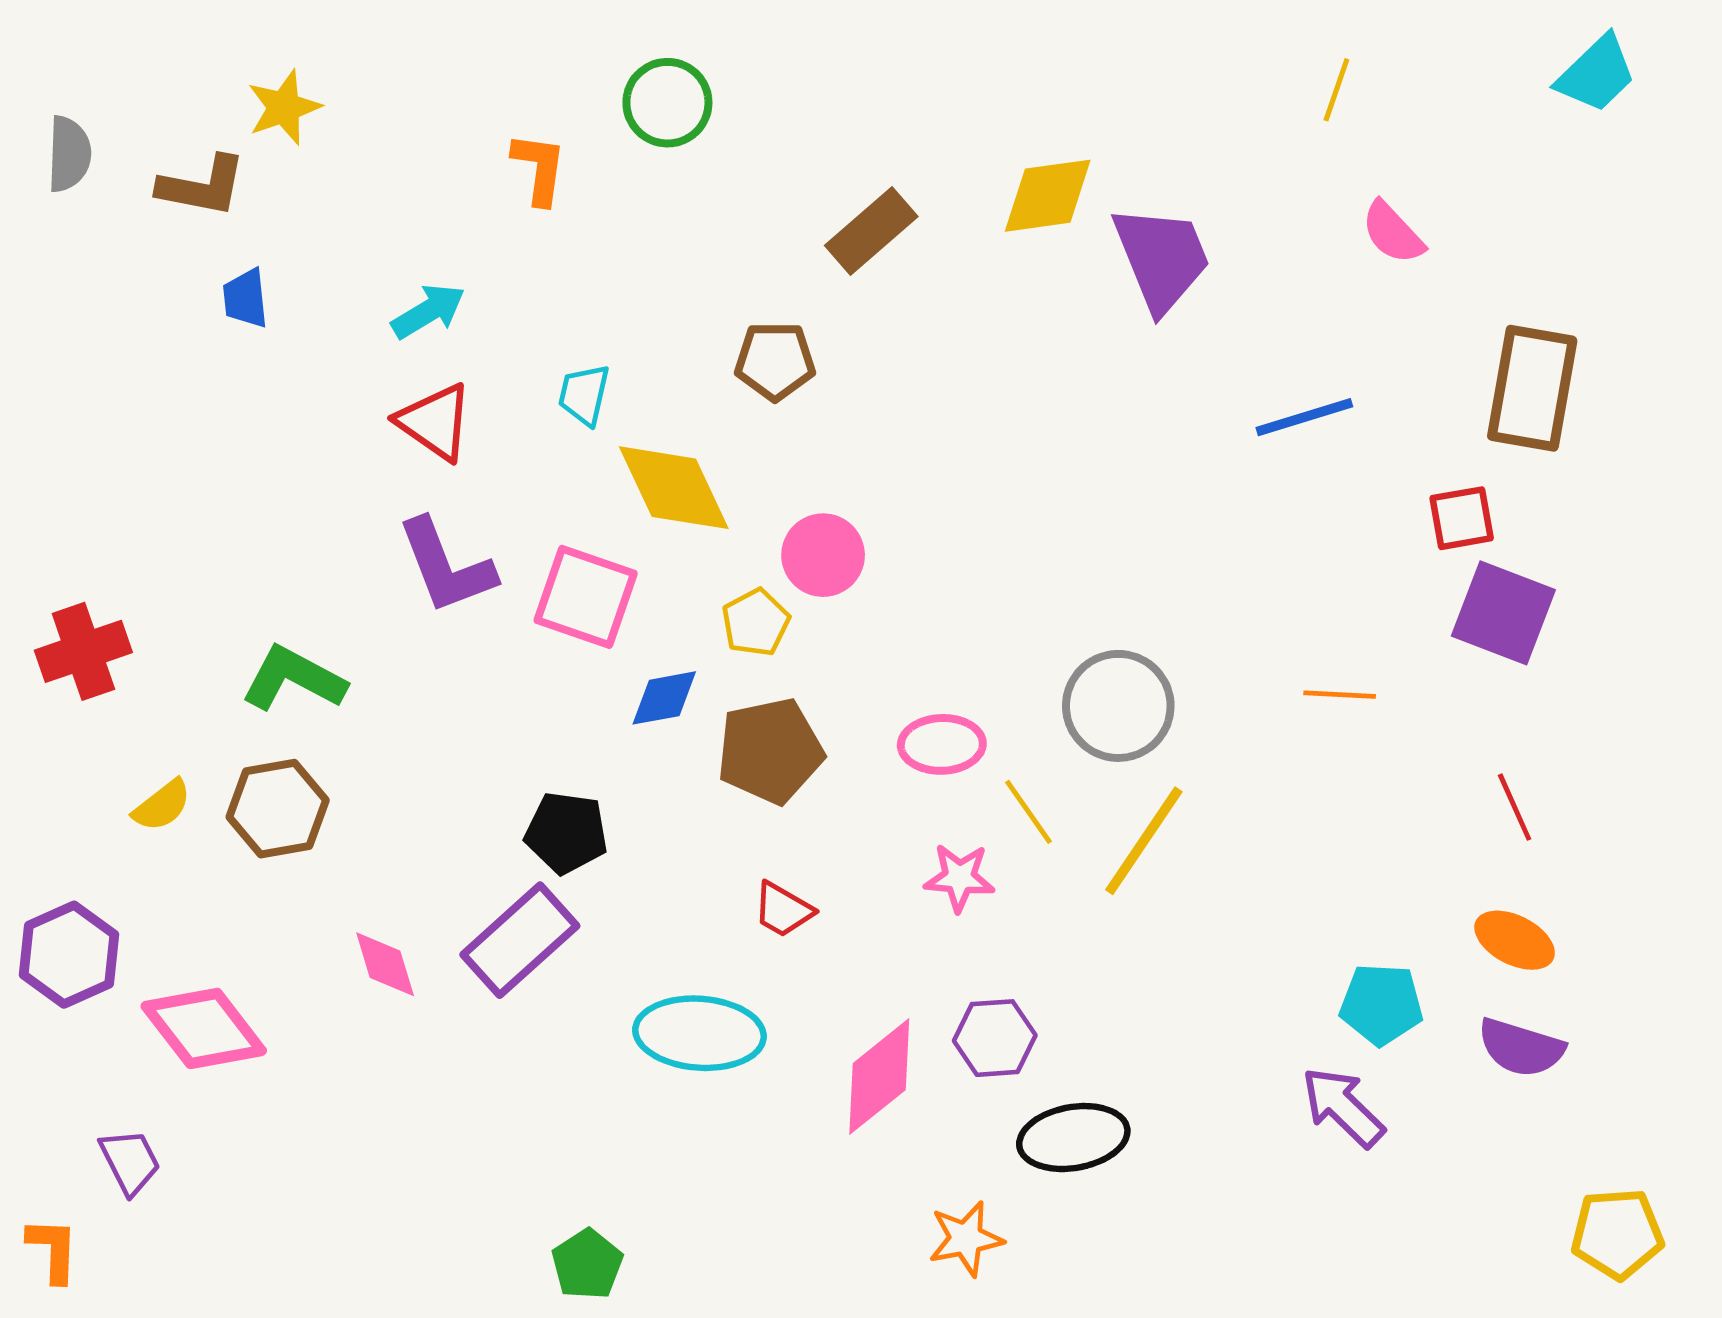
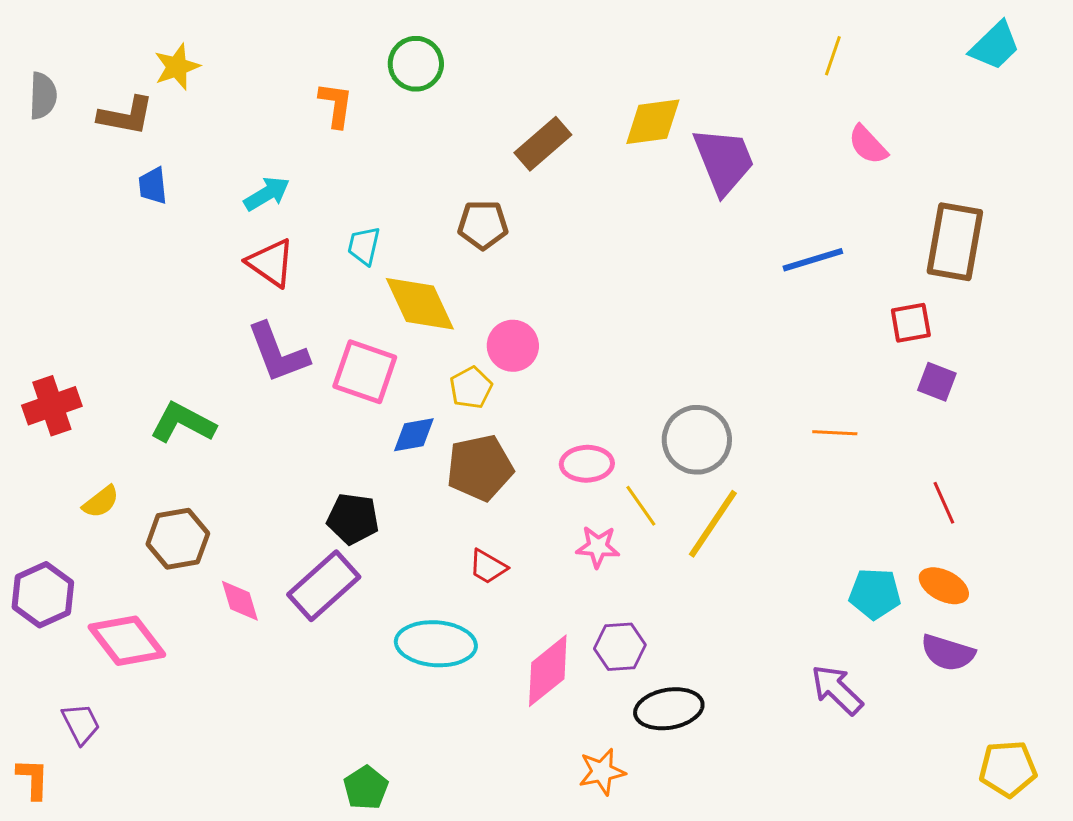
purple square: (1503, 613) -> (937, 382), size x0.6
brown hexagon: (278, 809) -> (178, 539), moved
cyan pentagon: (1381, 1004) -> (875, 594), moved

